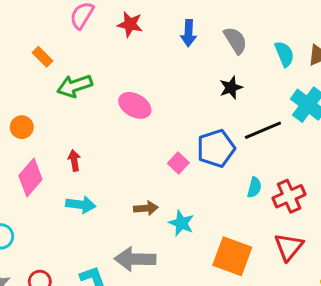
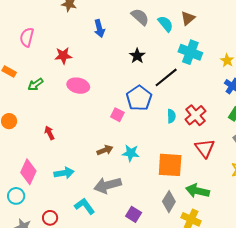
red star: (130, 24) -> (63, 56), moved
gray semicircle: (235, 40) -> (140, 17), moved
green arrow: (75, 86) -> (35, 84), size x0.7
pink diamond: (30, 177) -> (28, 172), moved
cyan arrow: (81, 205) -> (64, 173), moved

